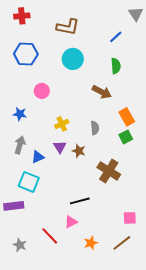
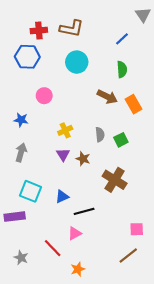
red cross: (22, 16) -> (39, 30), moved
orange rectangle: (127, 117) -> (134, 104), moved
green square: (126, 137) -> (121, 140), moved
blue triangle: (38, 157) -> (62, 197), moved
orange star: (91, 243) -> (78, 269), moved

